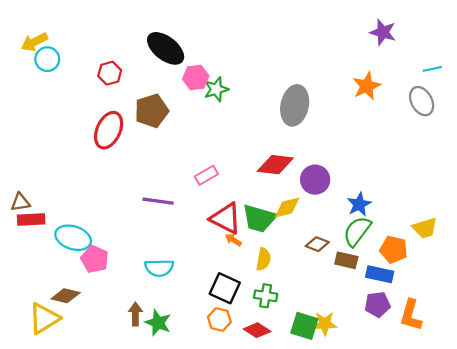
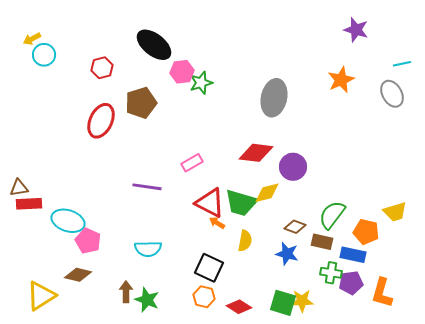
yellow arrow: (34, 42) -> (32, 39), size x0.7
blue star: (359, 204) -> (287, 254), moved, turned -30
brown diamond: (66, 296) -> (78, 275), moved
green cross: (266, 296) -> (331, 273), moved

